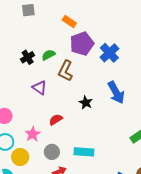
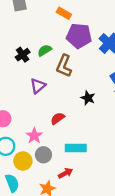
purple pentagon: (82, 44) -> (79, 36), turned 30
purple triangle: (40, 88) -> (38, 86), turned 49
gray circle: (52, 152) -> (43, 155), moved
cyan rectangle: (84, 152) -> (76, 148), moved

